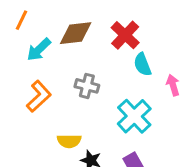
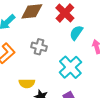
cyan semicircle: (142, 65) -> (76, 33), turned 56

